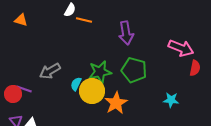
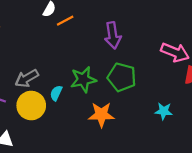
orange line: (84, 20) -> (65, 21), turned -42
yellow circle: (92, 91) -> (31, 106), moved
orange star: (116, 103) -> (101, 115), turned 30

